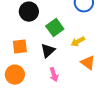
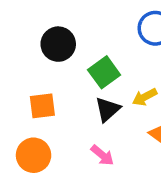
black triangle: (48, 51) -> (108, 109), moved
pink arrow: (54, 75) -> (102, 155), turned -32

